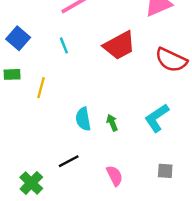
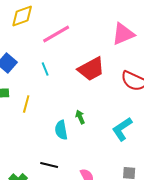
green arrow: (112, 123) -> (80, 117), moved
black line: (69, 161) -> (49, 165), turned 42

